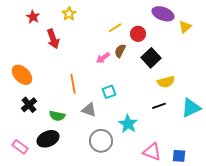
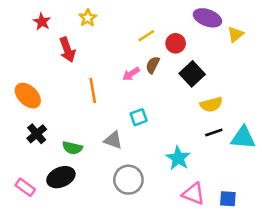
orange line: (73, 84) -> (93, 90), moved
black line: (159, 106) -> (214, 133), moved
cyan triangle: (191, 108) -> (243, 138), turned 30
cyan star: (128, 124) -> (178, 158), moved

